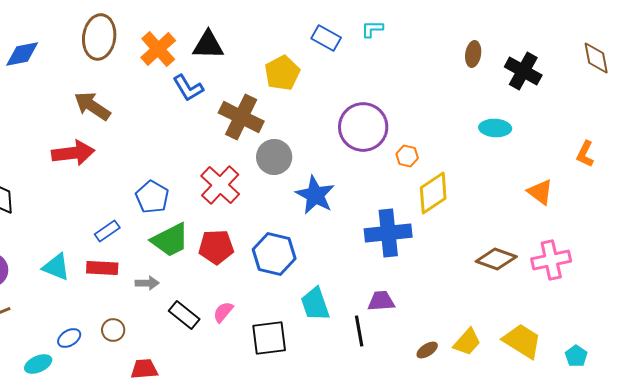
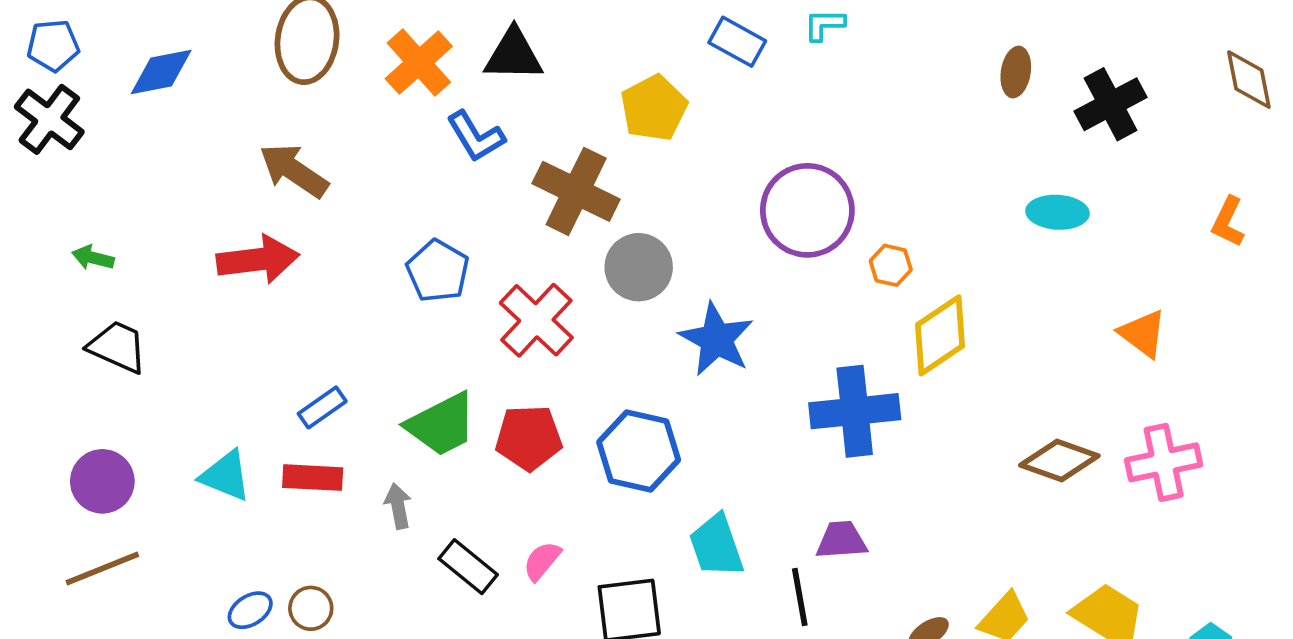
black cross: (523, 71) -> (1111, 104), turned 33
orange L-shape: (585, 154) -> (1228, 222), moved
blue pentagon: (152, 197) -> (438, 271), moved
gray arrow: (147, 283) -> (398, 506), turned -100
brown circle: (113, 330) -> (311, 608), moved

